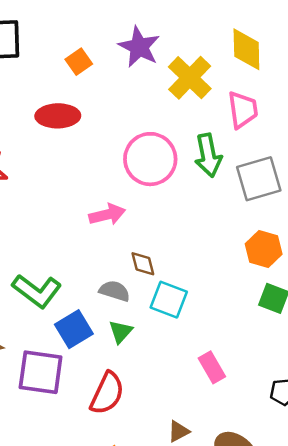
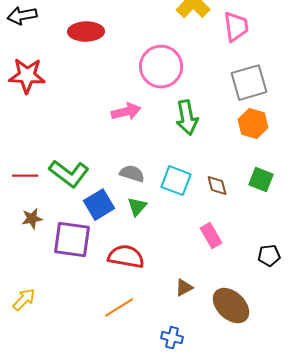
green arrow: (208, 155) -> (187, 118), moved
orange hexagon: (264, 249) -> (253, 124), moved
brown diamond: (143, 264) -> (217, 186), moved
red semicircle: (107, 393) -> (126, 257), turned -105

